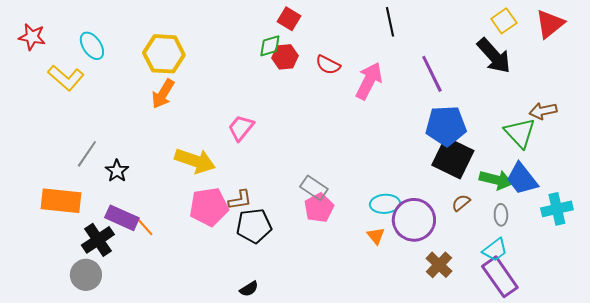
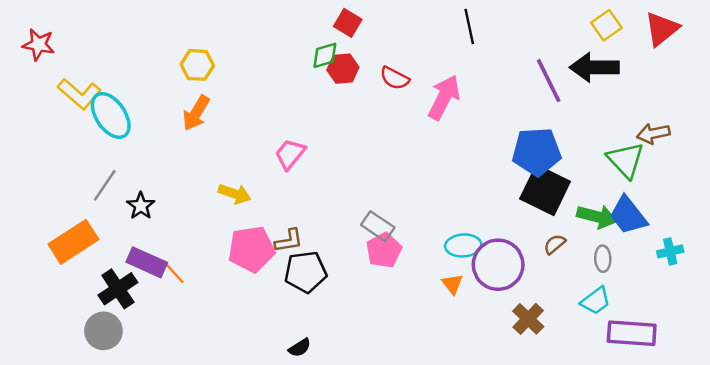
cyan ellipse: (92, 46) -> (111, 116), moved, size x1.4
yellow hexagon: (164, 54) -> (197, 65), size x0.7
black arrow: (494, 56) -> (594, 67), turned 132
purple line: (432, 74) -> (549, 81), moved
yellow arrow: (195, 161) -> (235, 194), size x0.7
orange rectangle: (61, 201) -> (73, 242), turned -39
cyan cross: (557, 209) -> (670, 251), size x0.7
purple rectangle: (500, 277) -> (632, 333), moved, turned -51

